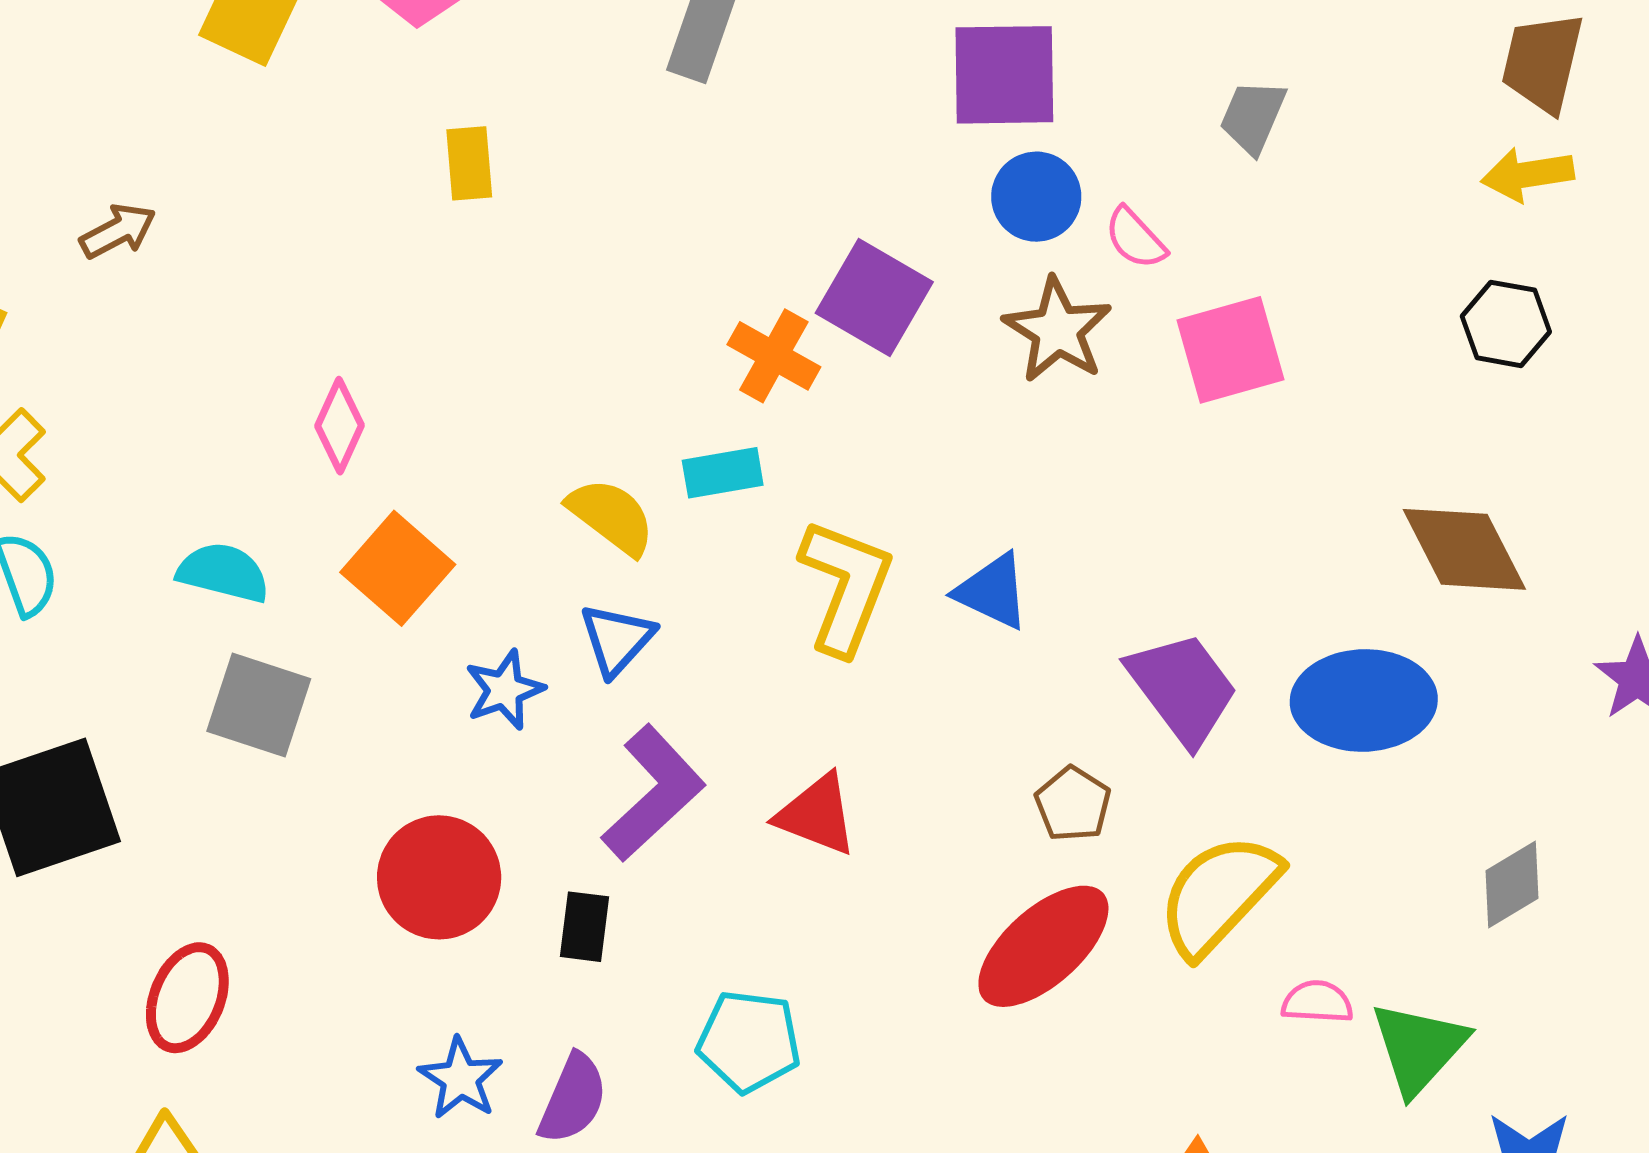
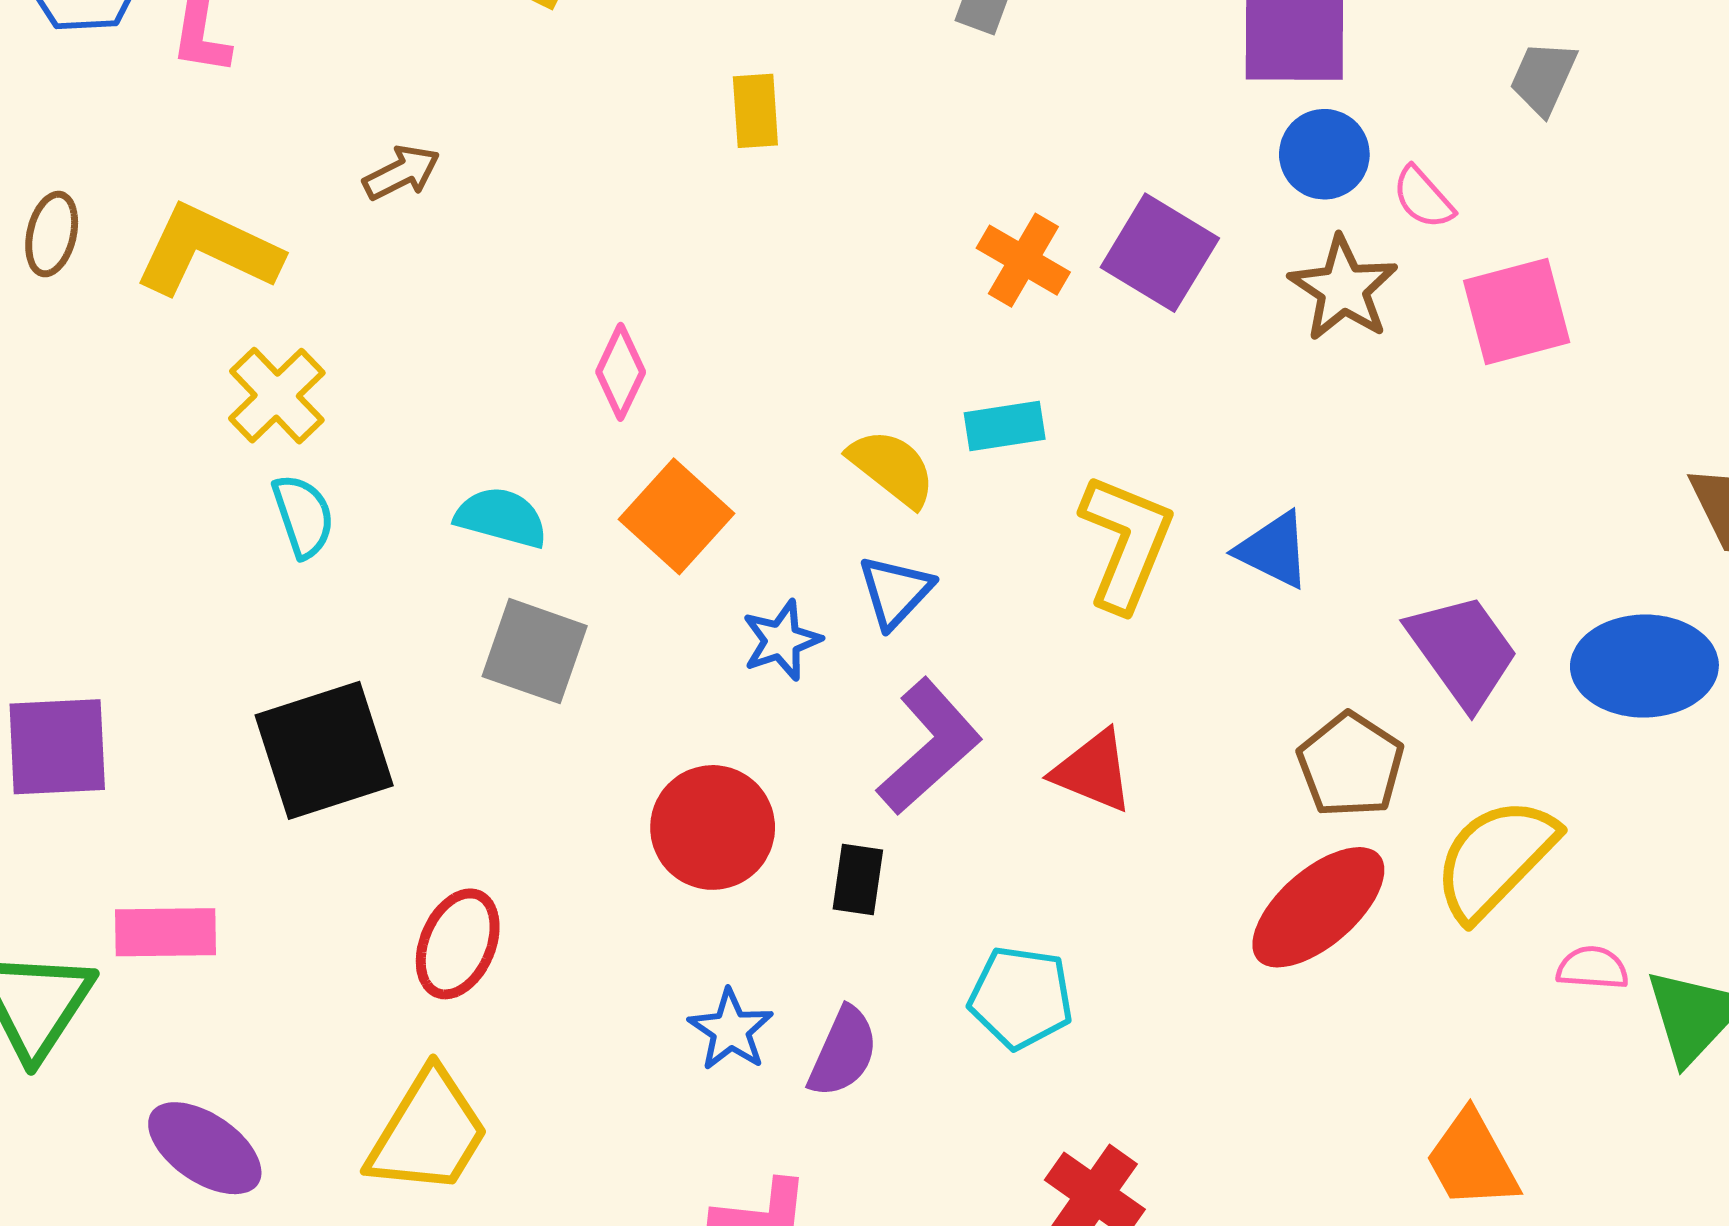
orange cross: (774, 356) -> (1023, 260), moved
brown pentagon: (1073, 804) -> (1351, 765), size x1.4

